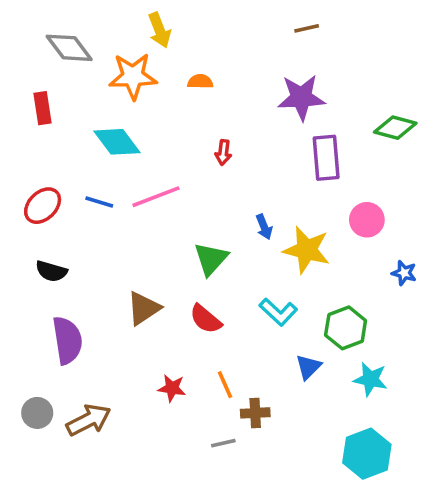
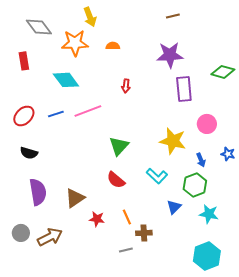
blue line: (99, 202) -> (56, 114), turned -35
blue arrow: (264, 227) -> (201, 160), moved
brown triangle: (144, 308) -> (75, 198), moved

